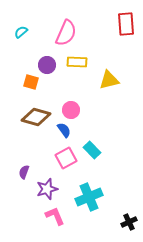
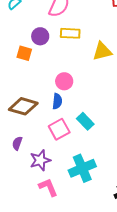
brown diamond: (36, 117) -> (23, 106), moved
blue semicircle: (64, 130) -> (57, 101), turned 42

